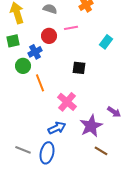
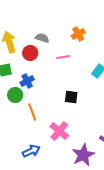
red circle: (49, 36) -> (30, 53), moved
blue arrow: (57, 128) -> (31, 151), moved

